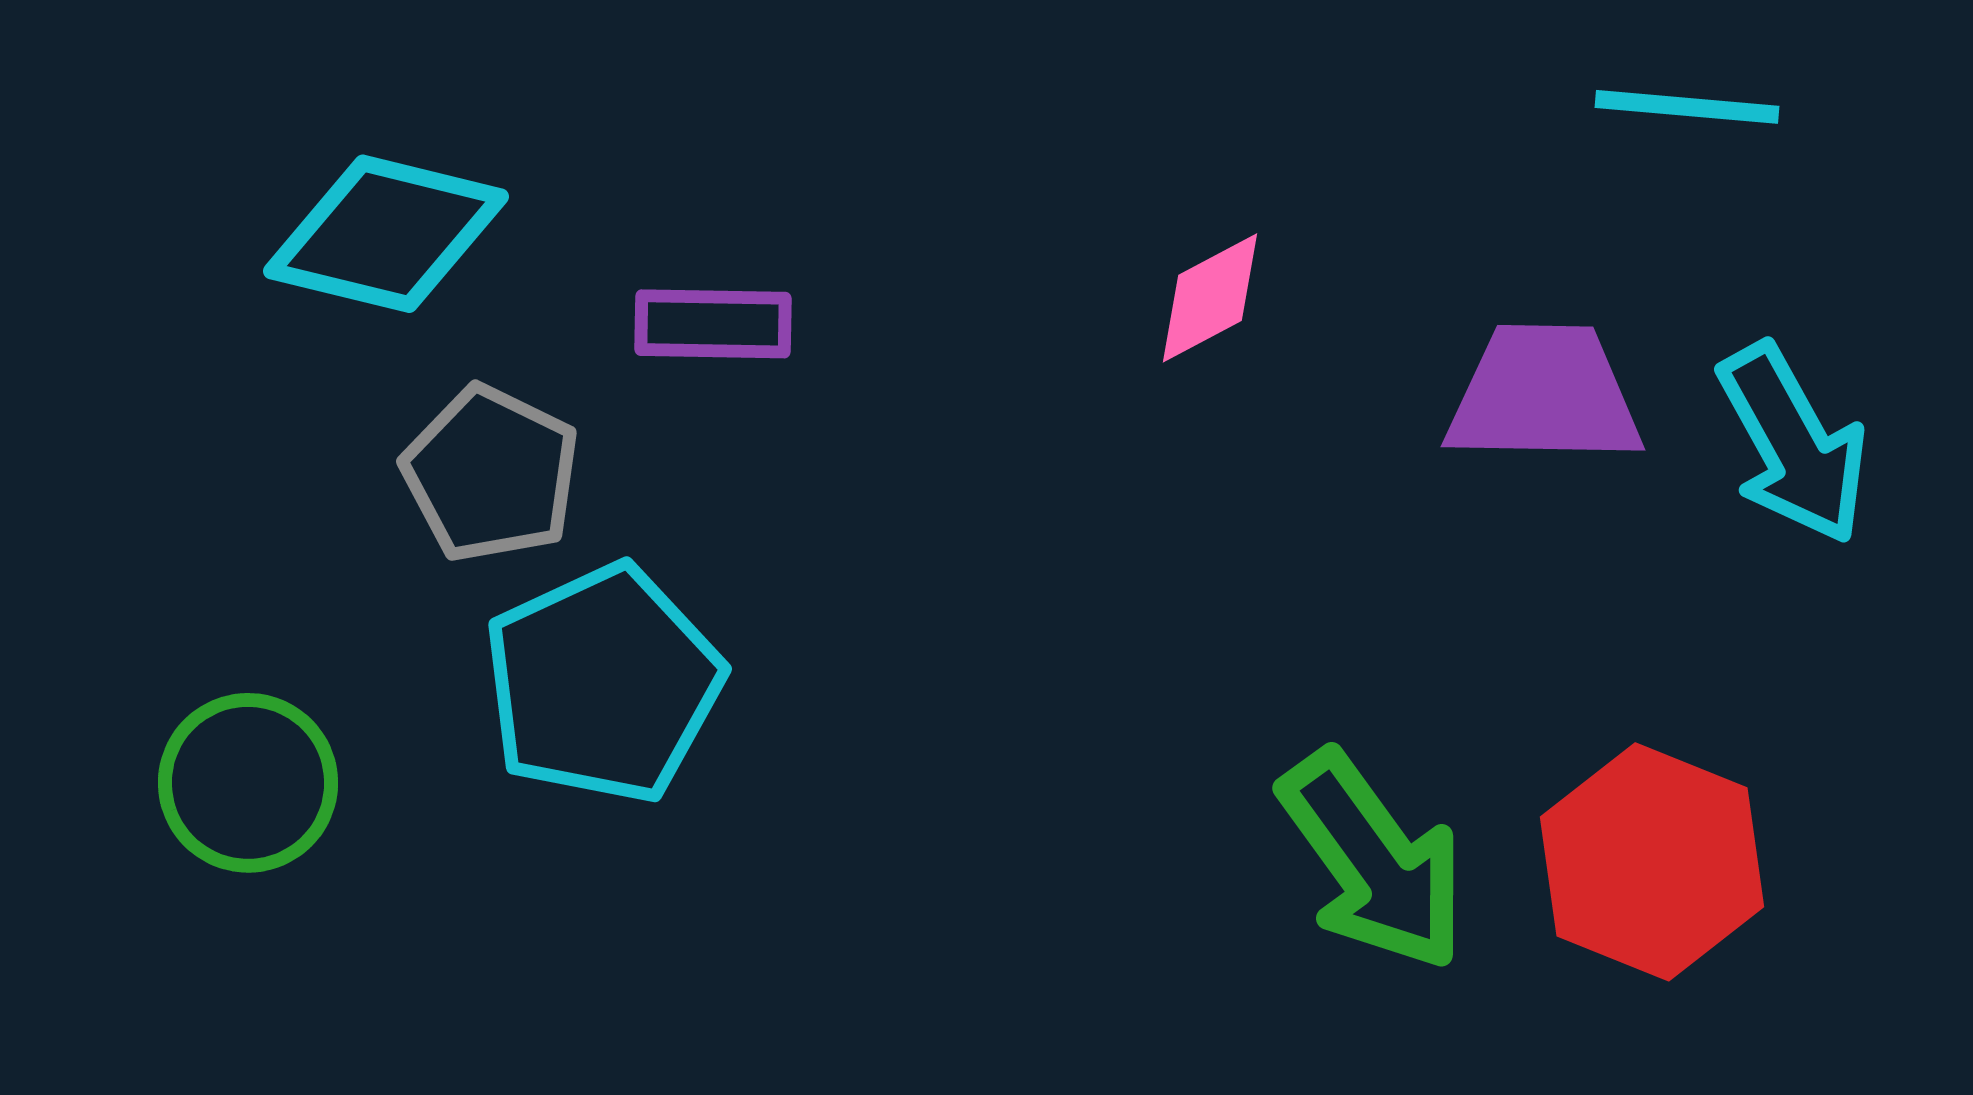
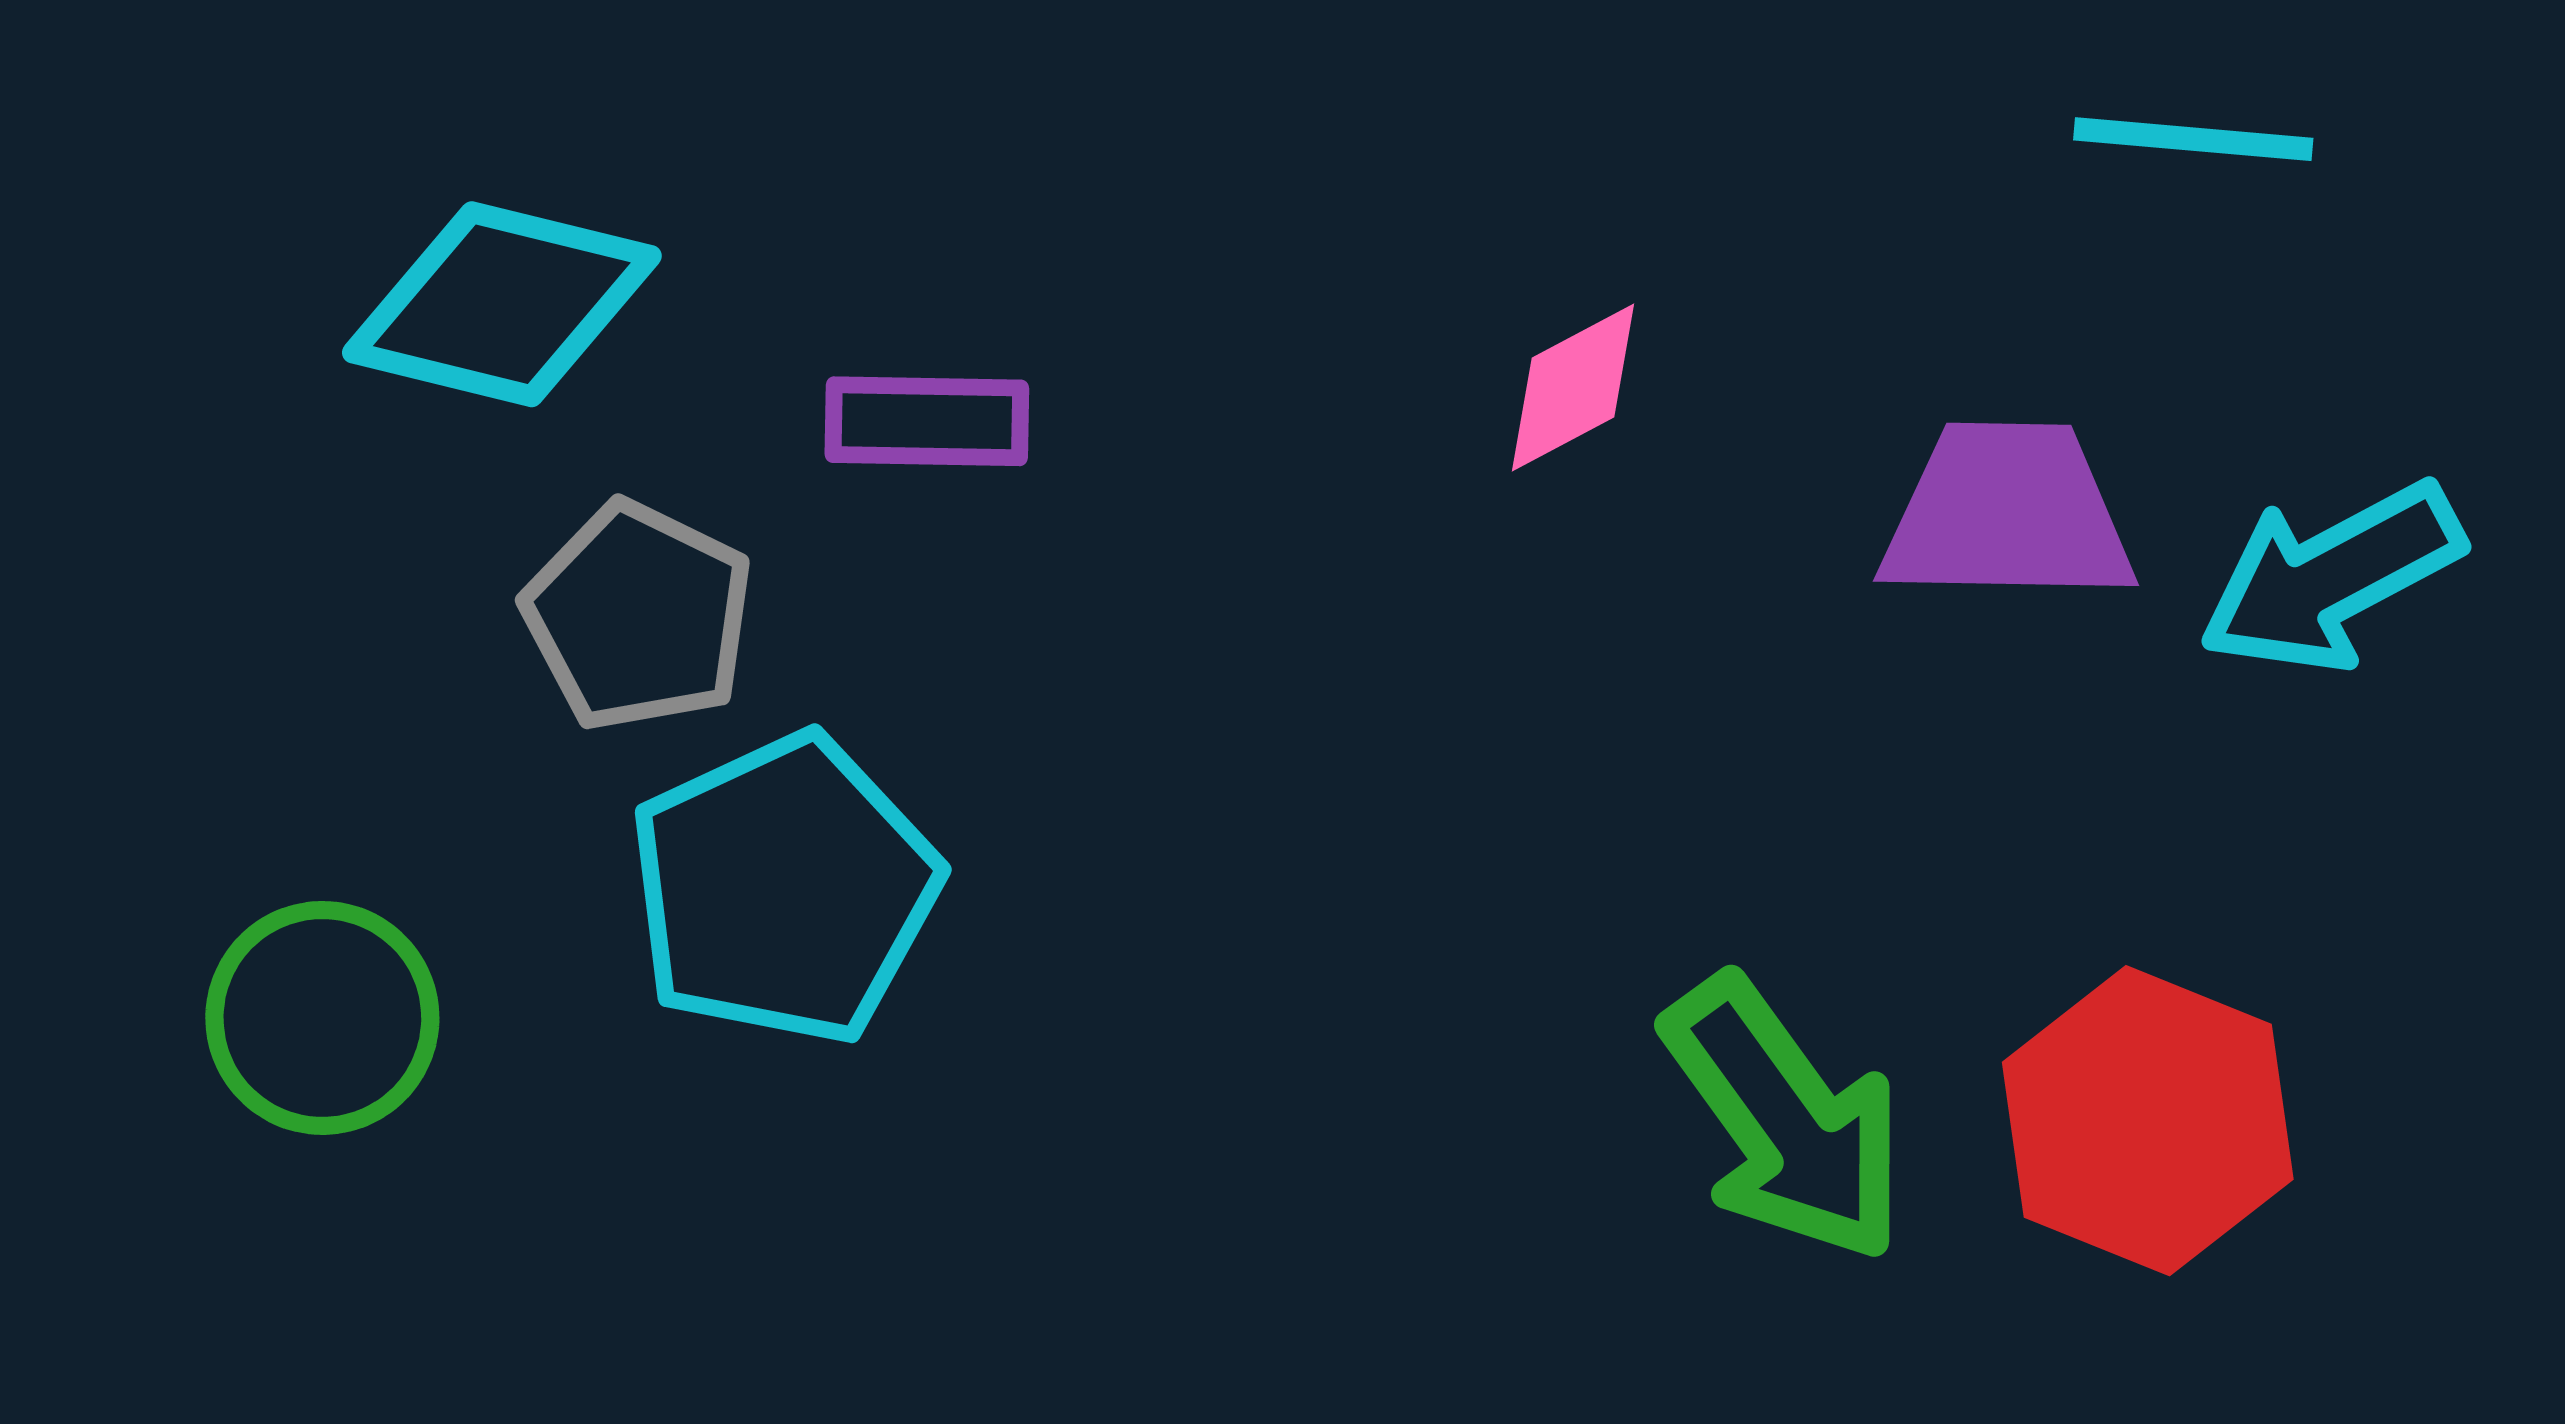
cyan arrow: (1793, 444) -> (2331, 577), turned 91

